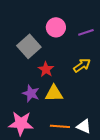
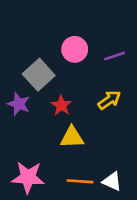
purple star: (31, 93) -> (19, 104), moved

